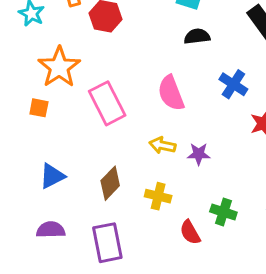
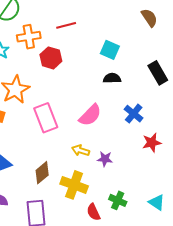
pink semicircle: (171, 93) -> (90, 115), turned -120
yellow cross: (158, 196) -> (74, 185), size x1.5

